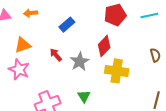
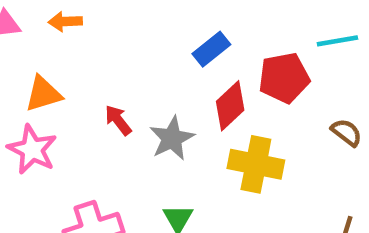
red pentagon: (115, 15) -> (284, 78), moved
blue rectangle: (67, 25) -> (211, 49), moved
brown semicircle: (155, 55) -> (346, 132), turned -40

